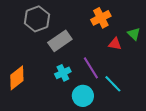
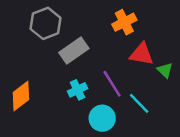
green triangle: (134, 34) -> (165, 70), moved
red triangle: (115, 44) -> (142, 54), size x1.5

